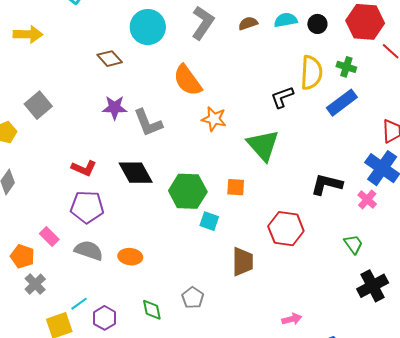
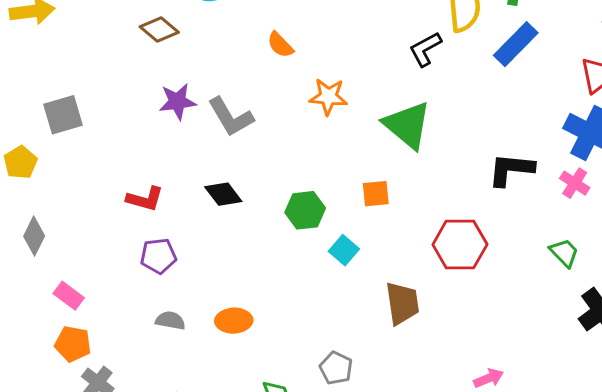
orange semicircle: (188, 80) -> (280, 45), size x0.6
gray square: (38, 105) -> (63, 115), turned 32
black diamond: (136, 173) -> (223, 194), size x0.7
green hexagon: (188, 191) -> (305, 210), size x0.7
purple pentagon: (87, 207) -> (158, 256), size x0.7
cyan square: (209, 221) -> (344, 250), turned 30
pink rectangle: (49, 236) -> (69, 296), moved
gray semicircle: (89, 250) -> (170, 321), size x0.7

